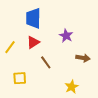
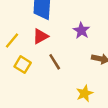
yellow square: (20, 78) -> (23, 65), moved, turned 32

